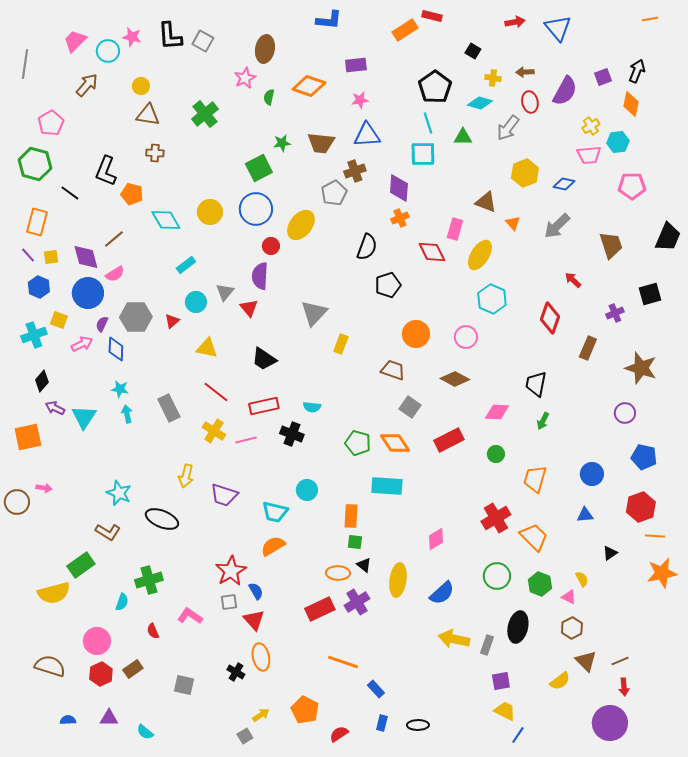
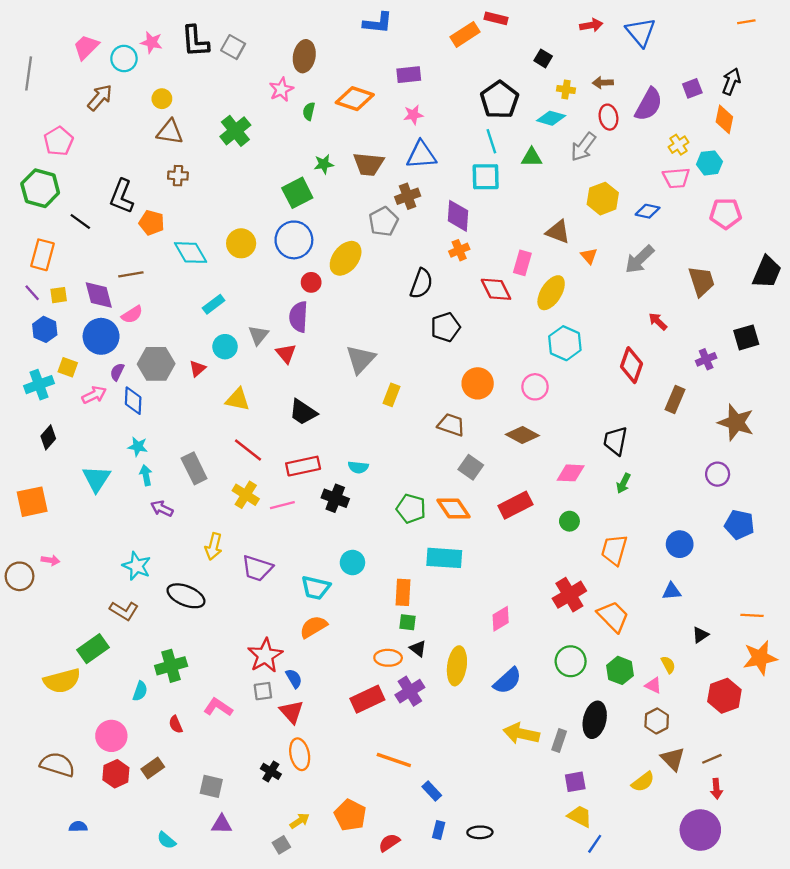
brown line: (114, 239) -> (131, 274), turned 30
purple arrow: (55, 408) -> (162, 509), moved
red hexagon: (641, 507) -> (724, 696), moved
purple triangle: (109, 718) -> (222, 824), moved

